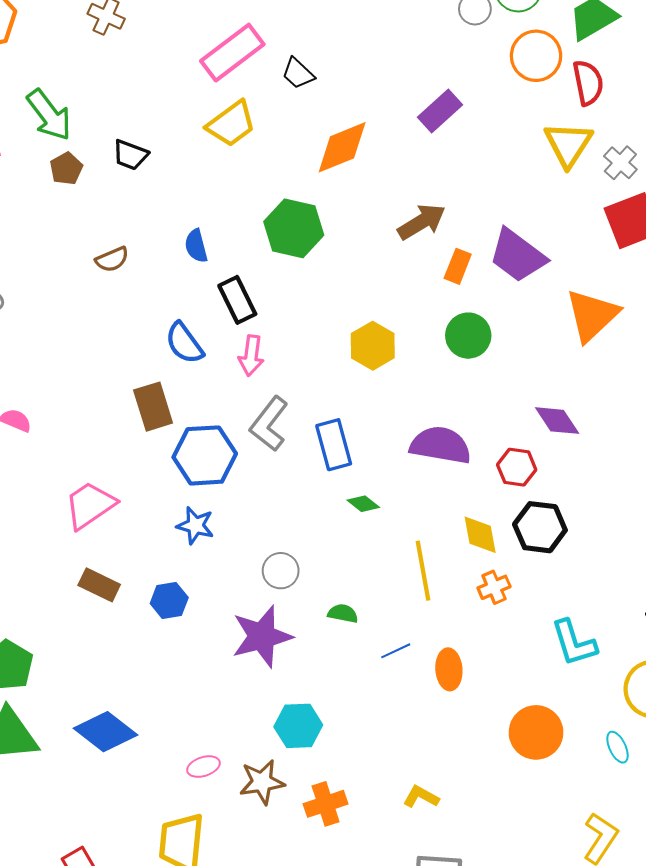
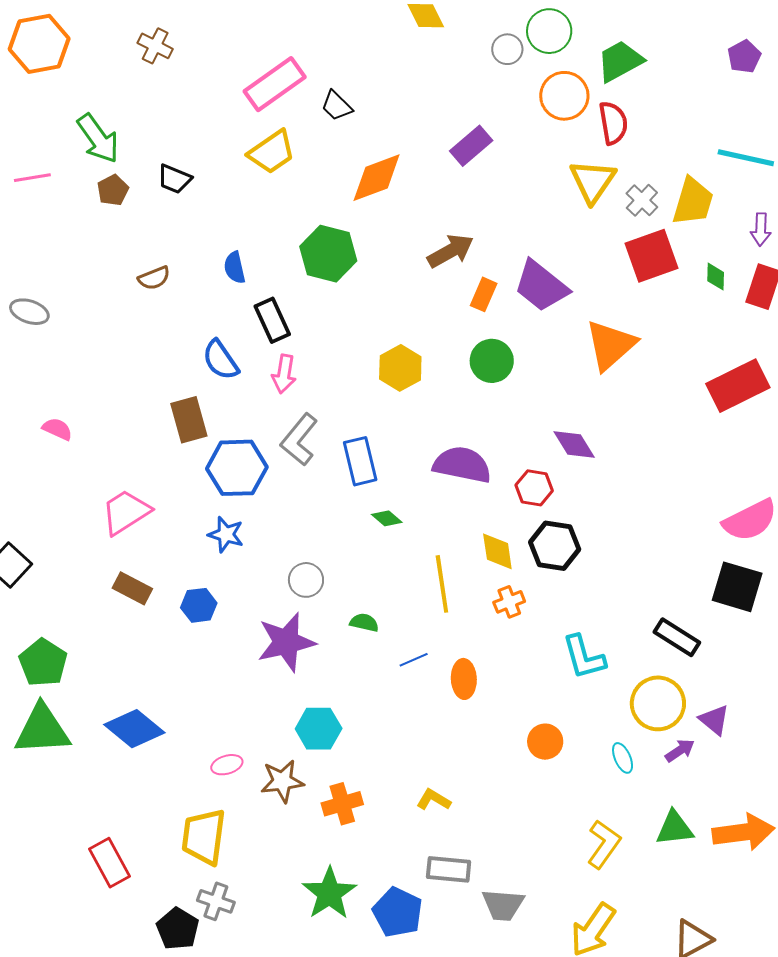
orange circle: (536, 732) -> (545, 742), size x0.7

